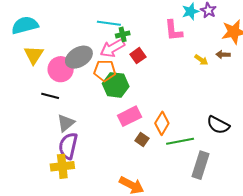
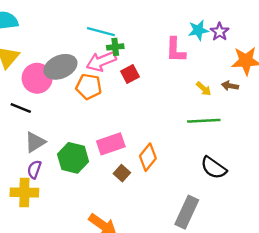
green hexagon: (116, 85) -> (73, 158), moved
green line: (180, 141) -> (204, 121), moved
purple semicircle: (68, 146) -> (34, 169), size x0.6

